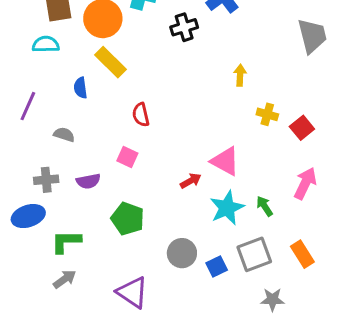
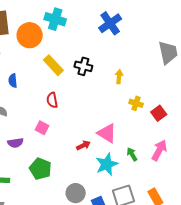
black cross: (184, 27) -> (83, 66), moved, turned 30
yellow rectangle: (111, 62) -> (53, 65), moved
green arrow: (265, 206) -> (132, 154), moved

